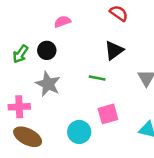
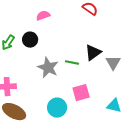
black triangle: (114, 50) -> (93, 53), moved
gray star: (48, 84) -> (48, 68), moved

